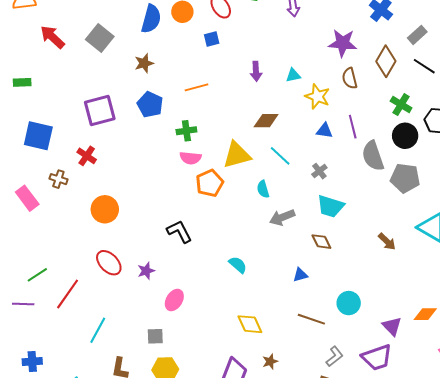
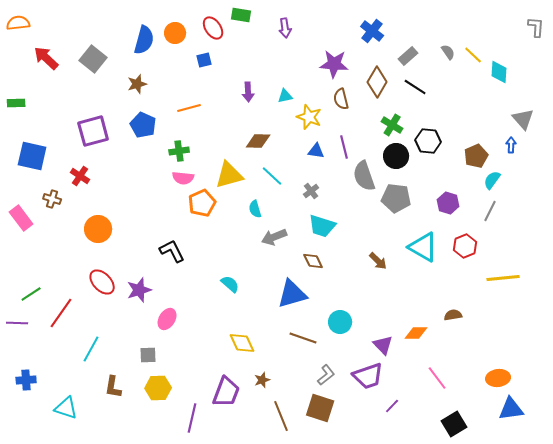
purple star: (146, 271) -> (139, 290), size x1.4
blue triangle: (300, 275) -> (292, 294), size x2.0

